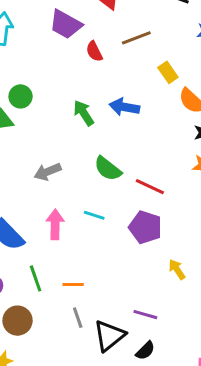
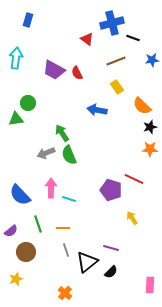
purple trapezoid: (66, 24) -> (54, 70), moved
brown line: (136, 38) -> (116, 61), moved
yellow rectangle: (168, 72) -> (117, 87), moved
green arrow: (84, 113) -> (62, 133), moved
green semicircle: (108, 169) -> (69, 155), moved, turned 30
red line: (150, 187) -> (134, 179), moved
cyan line: (94, 215) -> (69, 199), moved

